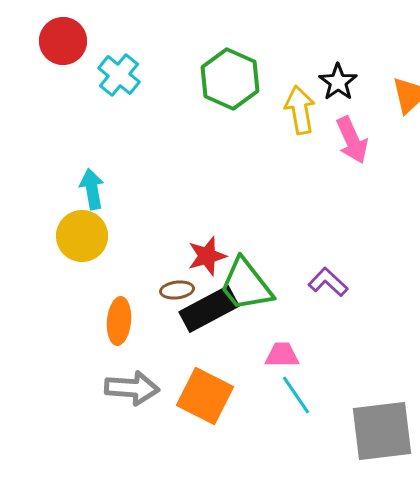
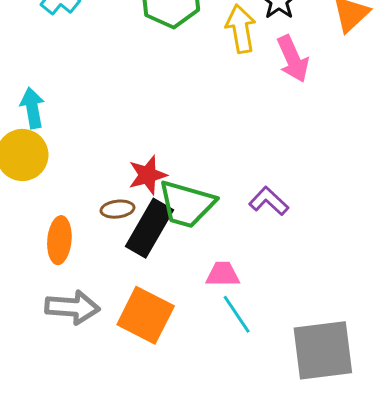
green trapezoid: (246, 285) -> (187, 204), turned -36
black rectangle: (209, 309) -> (150, 228), turned -32

